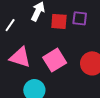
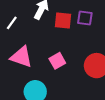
pink square: (55, 60) -> (57, 61), size x0.7

